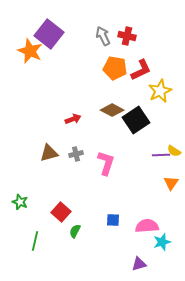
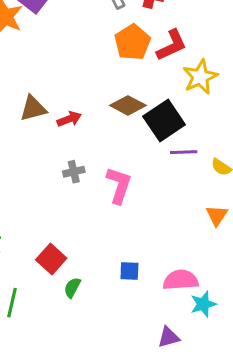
orange pentagon: (115, 68) -> (132, 42), turned 30
brown triangle: (49, 153) -> (33, 108), moved
purple line: (161, 155) -> (184, 152), moved

